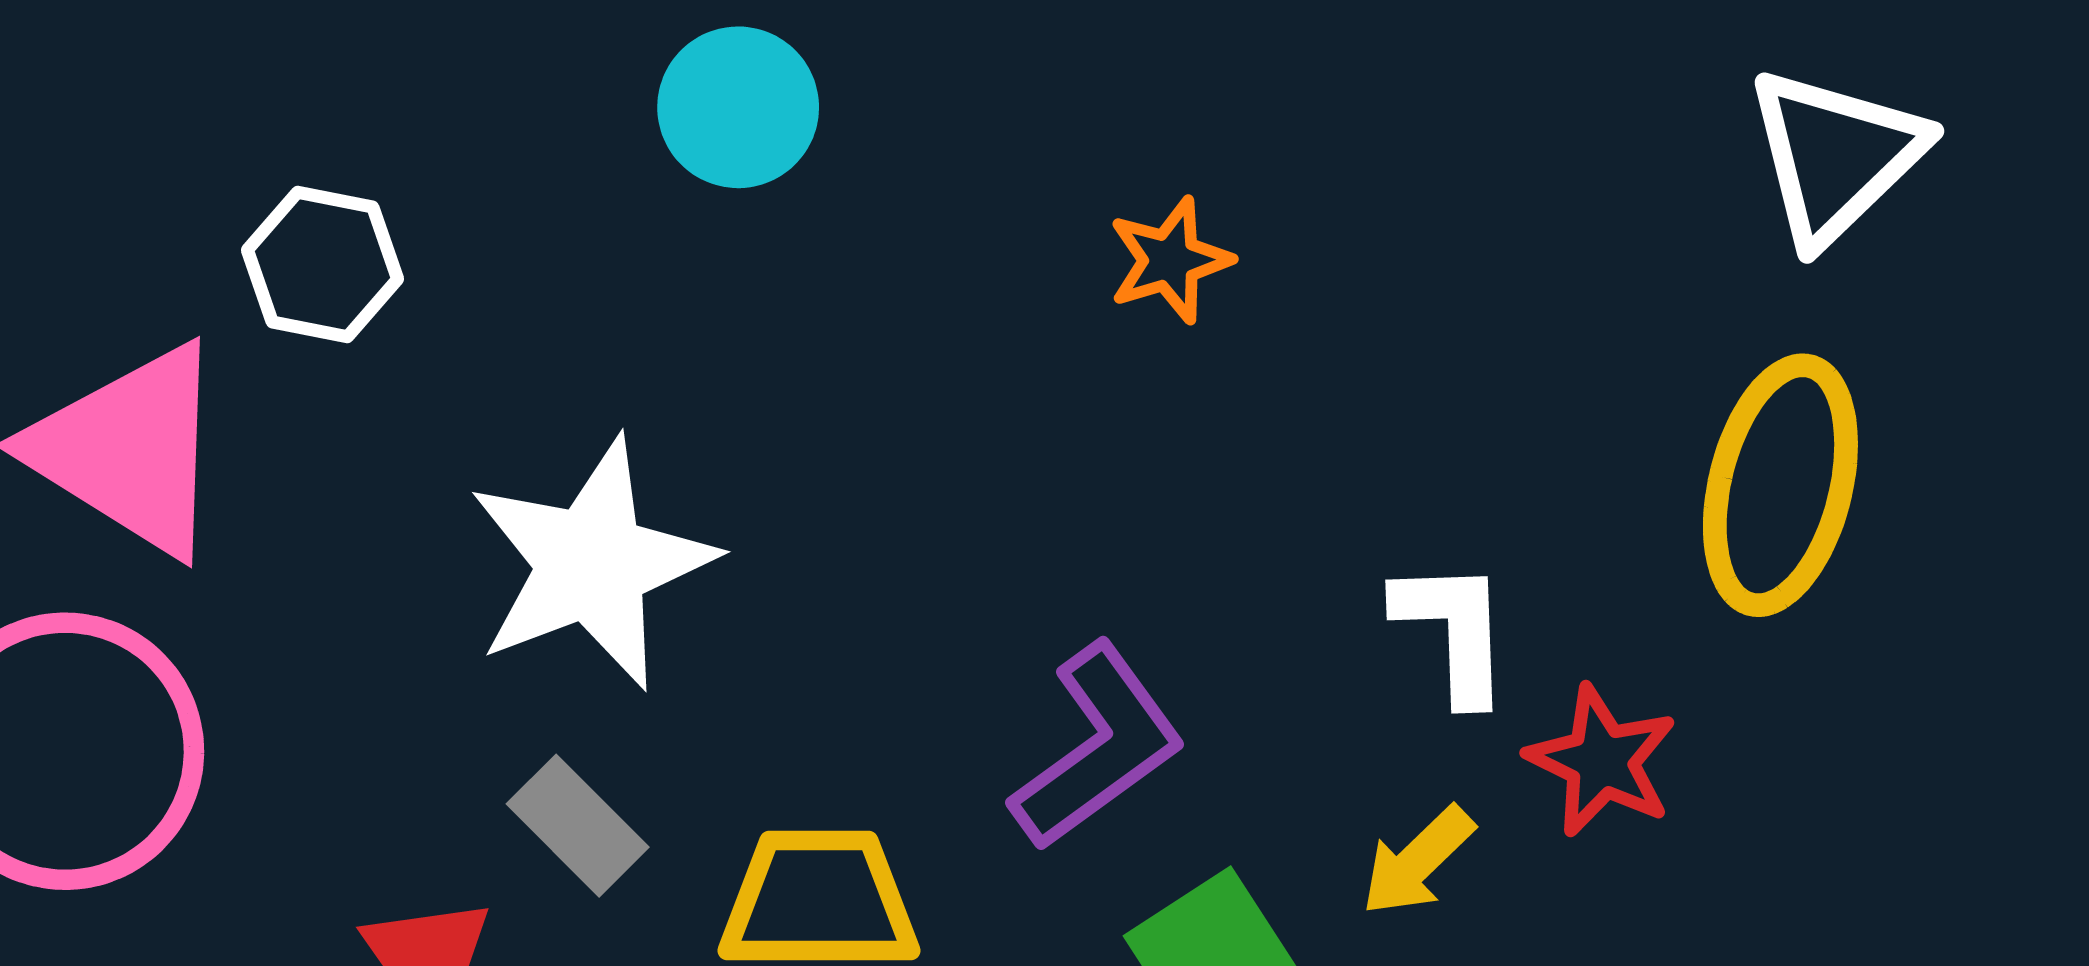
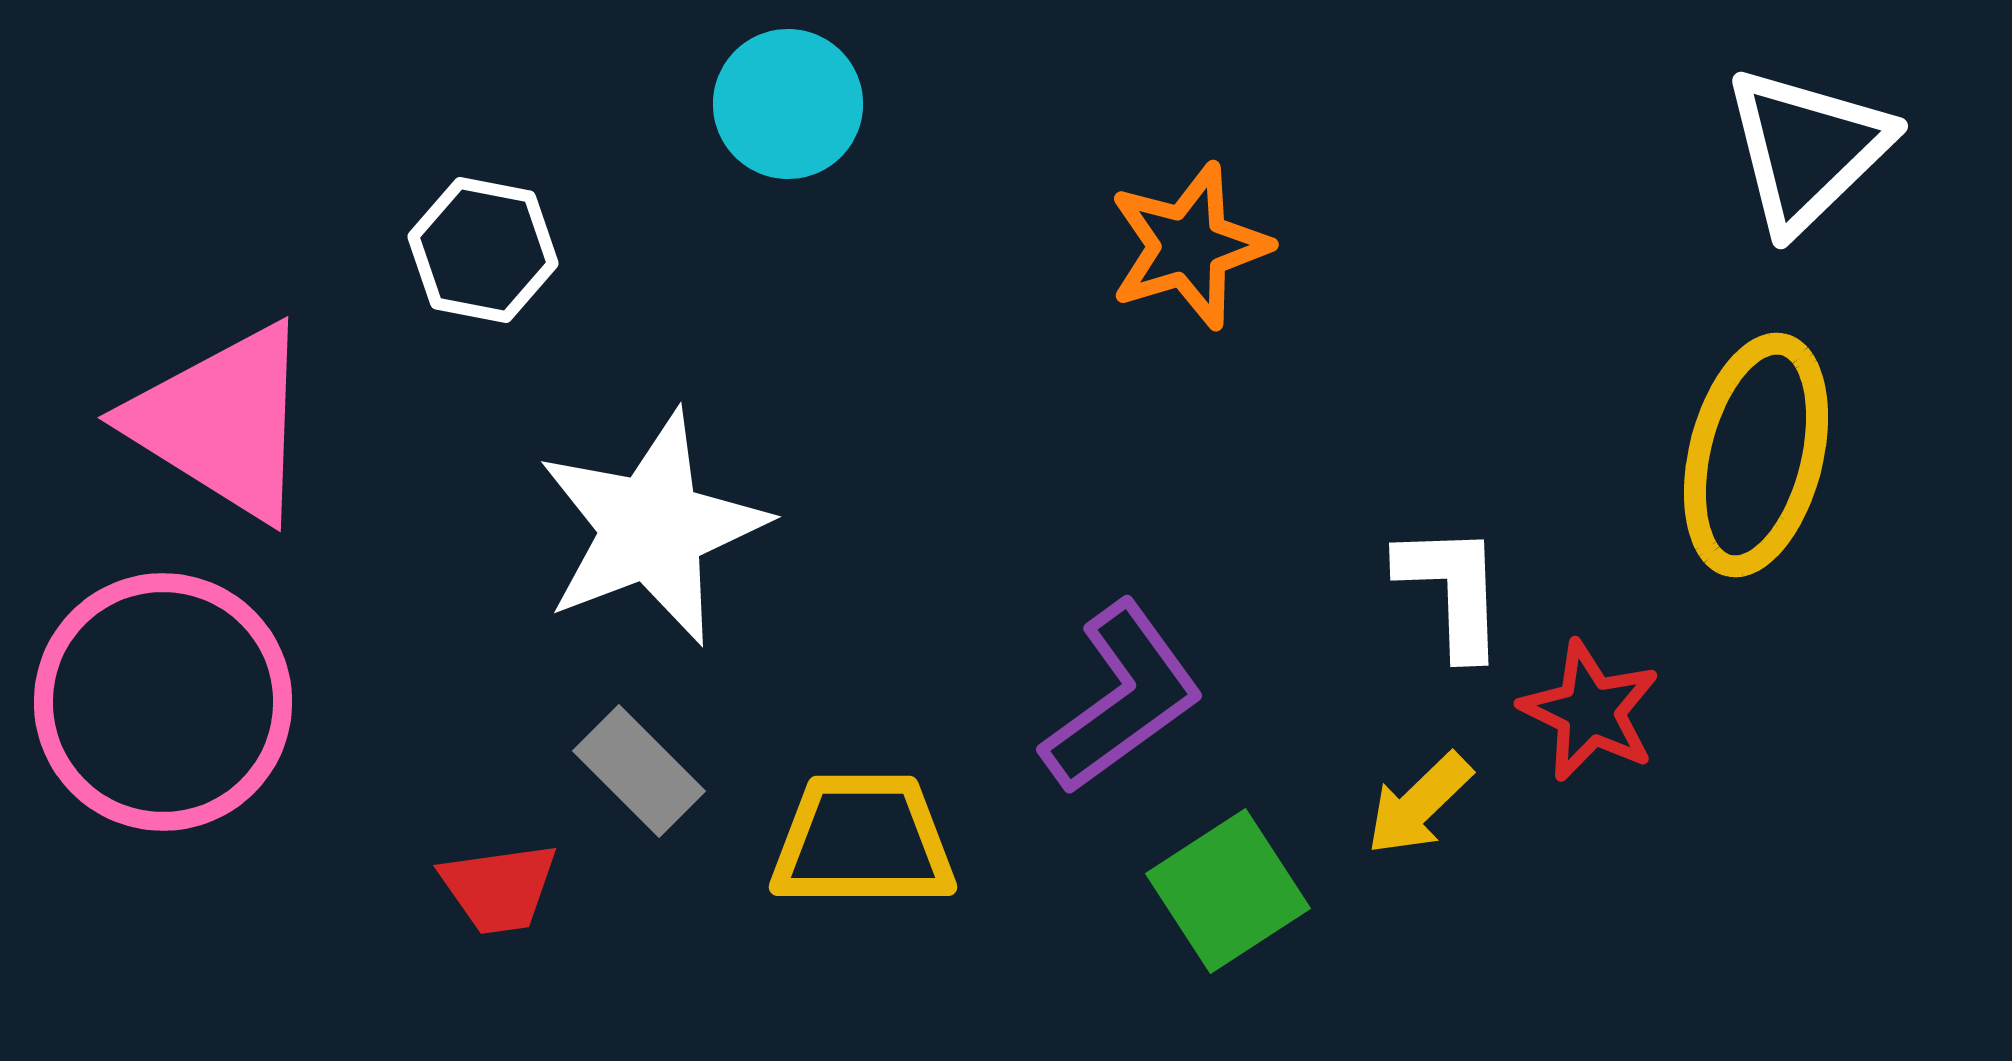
orange star: (1170, 260) -> (1189, 246), size x1.4
white hexagon: (322, 265) -> (483, 250), moved

